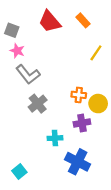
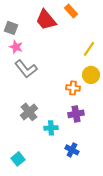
orange rectangle: (83, 20) -> (71, 11), moved
gray cross: (38, 104) -> (29, 112), moved
yellow circle: (98, 104) -> (91, 75), moved
blue cross: (78, 162) -> (72, 150), size x0.6

